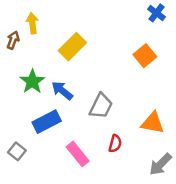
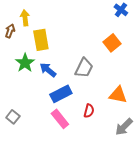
yellow rectangle: (72, 47) -> (41, 40), moved, turned -55
gray trapezoid: (101, 106) -> (84, 68), moved
blue rectangle: (47, 122) -> (61, 94), moved

